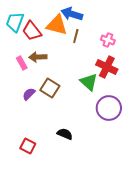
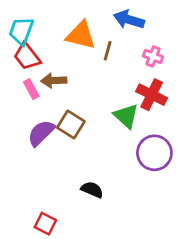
blue arrow: (72, 14) -> (129, 20), moved
red trapezoid: (32, 31) -> (27, 56), moved
purple semicircle: (29, 94) -> (41, 133), size x1.5
red square: (28, 146) -> (45, 224), moved

